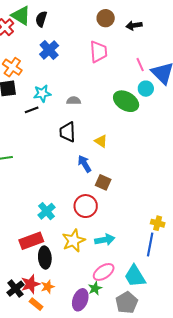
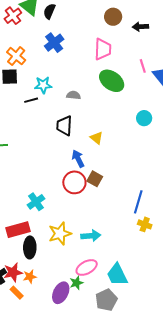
cyan circle: (146, 89) -> (144, 118), moved
green ellipse: (126, 101) -> (112, 81), moved
red circle: (86, 206) -> (74, 182), moved
blue line: (150, 245) -> (138, 202), moved

